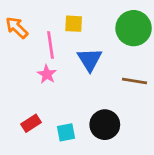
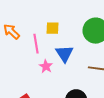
pink star: (47, 74) -> (46, 66), moved

